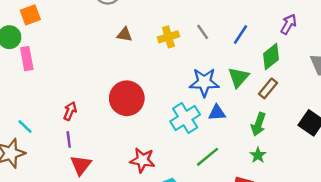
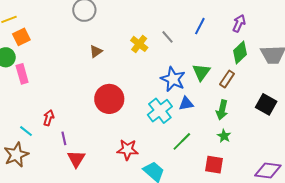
brown triangle: (125, 35) -> (96, 51), moved, turned -40
blue line: (241, 35) -> (200, 26), moved
yellow cross: (168, 37) -> (139, 44), turned -30
green diamond: (271, 57) -> (240, 52), moved
blue star: (204, 82) -> (173, 79), turned 30
red arrow: (70, 111) -> (49, 118), moved

